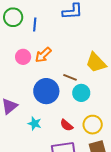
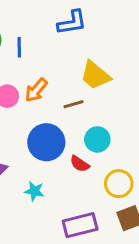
yellow trapezoid: (96, 63) -> (95, 75), moved
brown line: (70, 77) -> (73, 104), moved, turned -32
red semicircle: (67, 125) -> (80, 164), moved

